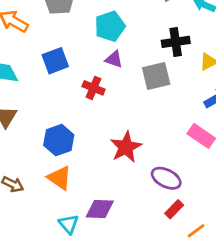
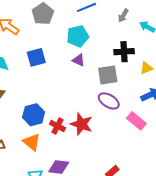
red cross: (94, 88) -> (58, 126), moved
red star: (126, 147) -> (81, 124), turned -30
purple ellipse: (166, 178) -> (109, 101), moved

